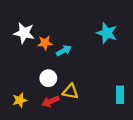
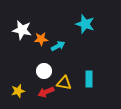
cyan star: (107, 33) -> (85, 24), moved
cyan rectangle: (120, 95) -> (89, 79), moved

